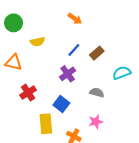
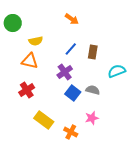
brown rectangle: (97, 53) -> (93, 52), turned -40
orange triangle: (14, 62) -> (30, 61), moved
blue square: (61, 104) -> (73, 93), moved
yellow rectangle: (46, 124) -> (44, 120), turned -48

